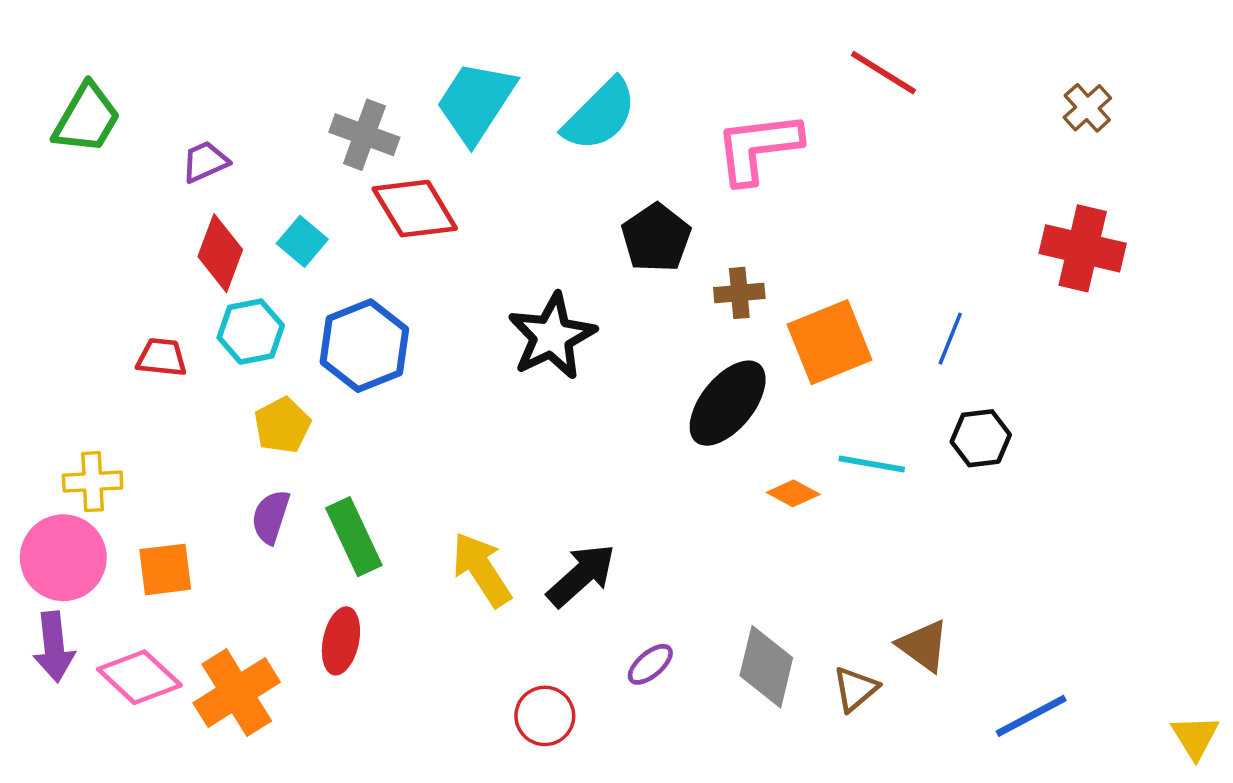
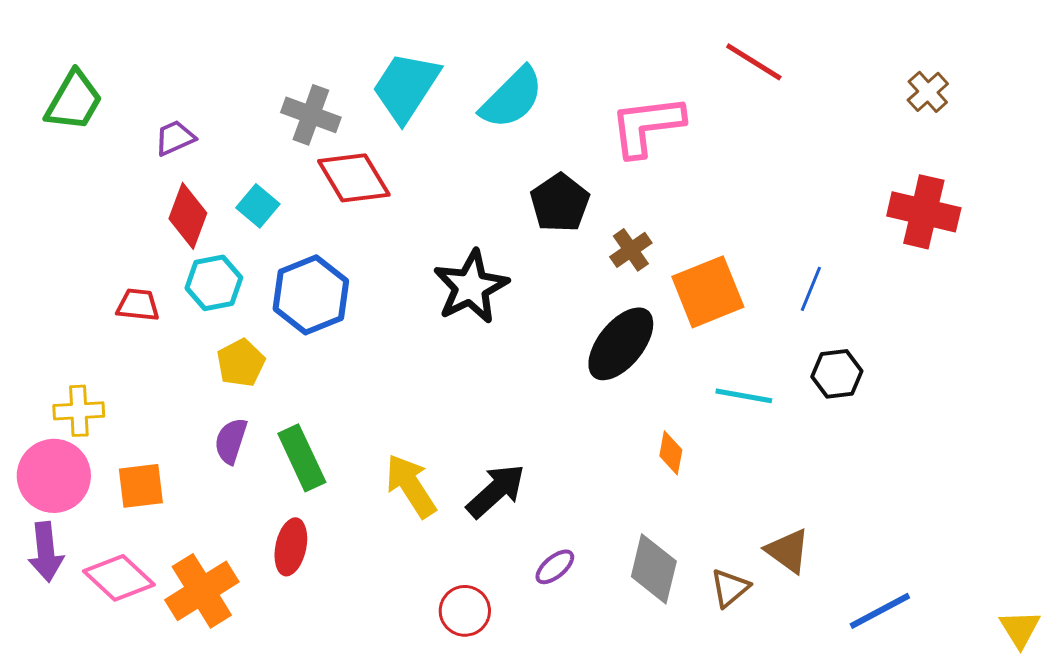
brown cross: (739, 293) -> (631, 250), turned -30
orange diamond: (793, 493) -> (671, 453), moved, turned 72

